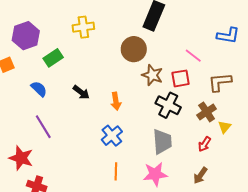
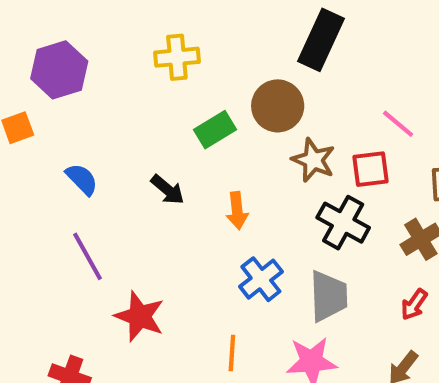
green rectangle: (53, 58) -> (215, 130), moved
blue cross: (112, 136) -> (261, 279), moved
red star: (21, 158) -> (140, 316), moved

